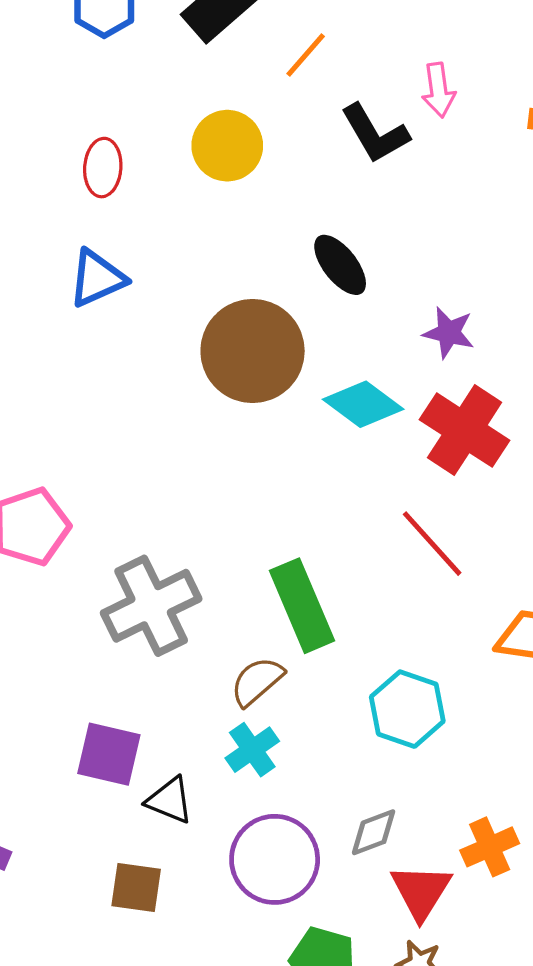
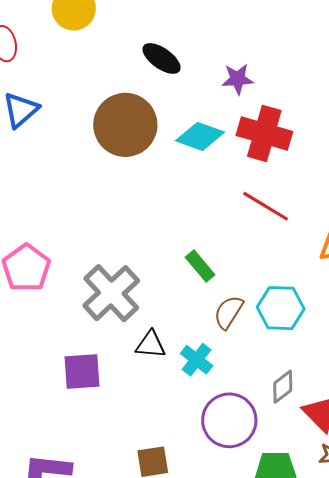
green rectangle: (302, 606) -> (200, 266), size x0.6
brown semicircle: (257, 681) -> (229, 312), moved
purple square: (109, 754) -> (82, 372), moved
black triangle: (170, 800) -> (151, 345), moved

